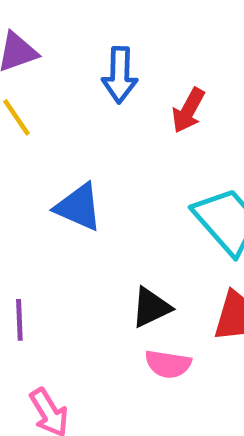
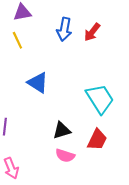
red arrow: (188, 110) -> (92, 32), moved

